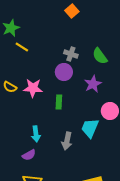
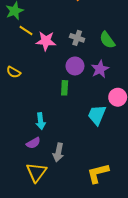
purple circle: (64, 72) -> (75, 66), moved
pink star: (33, 88) -> (46, 41), moved
gray arrow: (67, 141) -> (58, 152), moved

